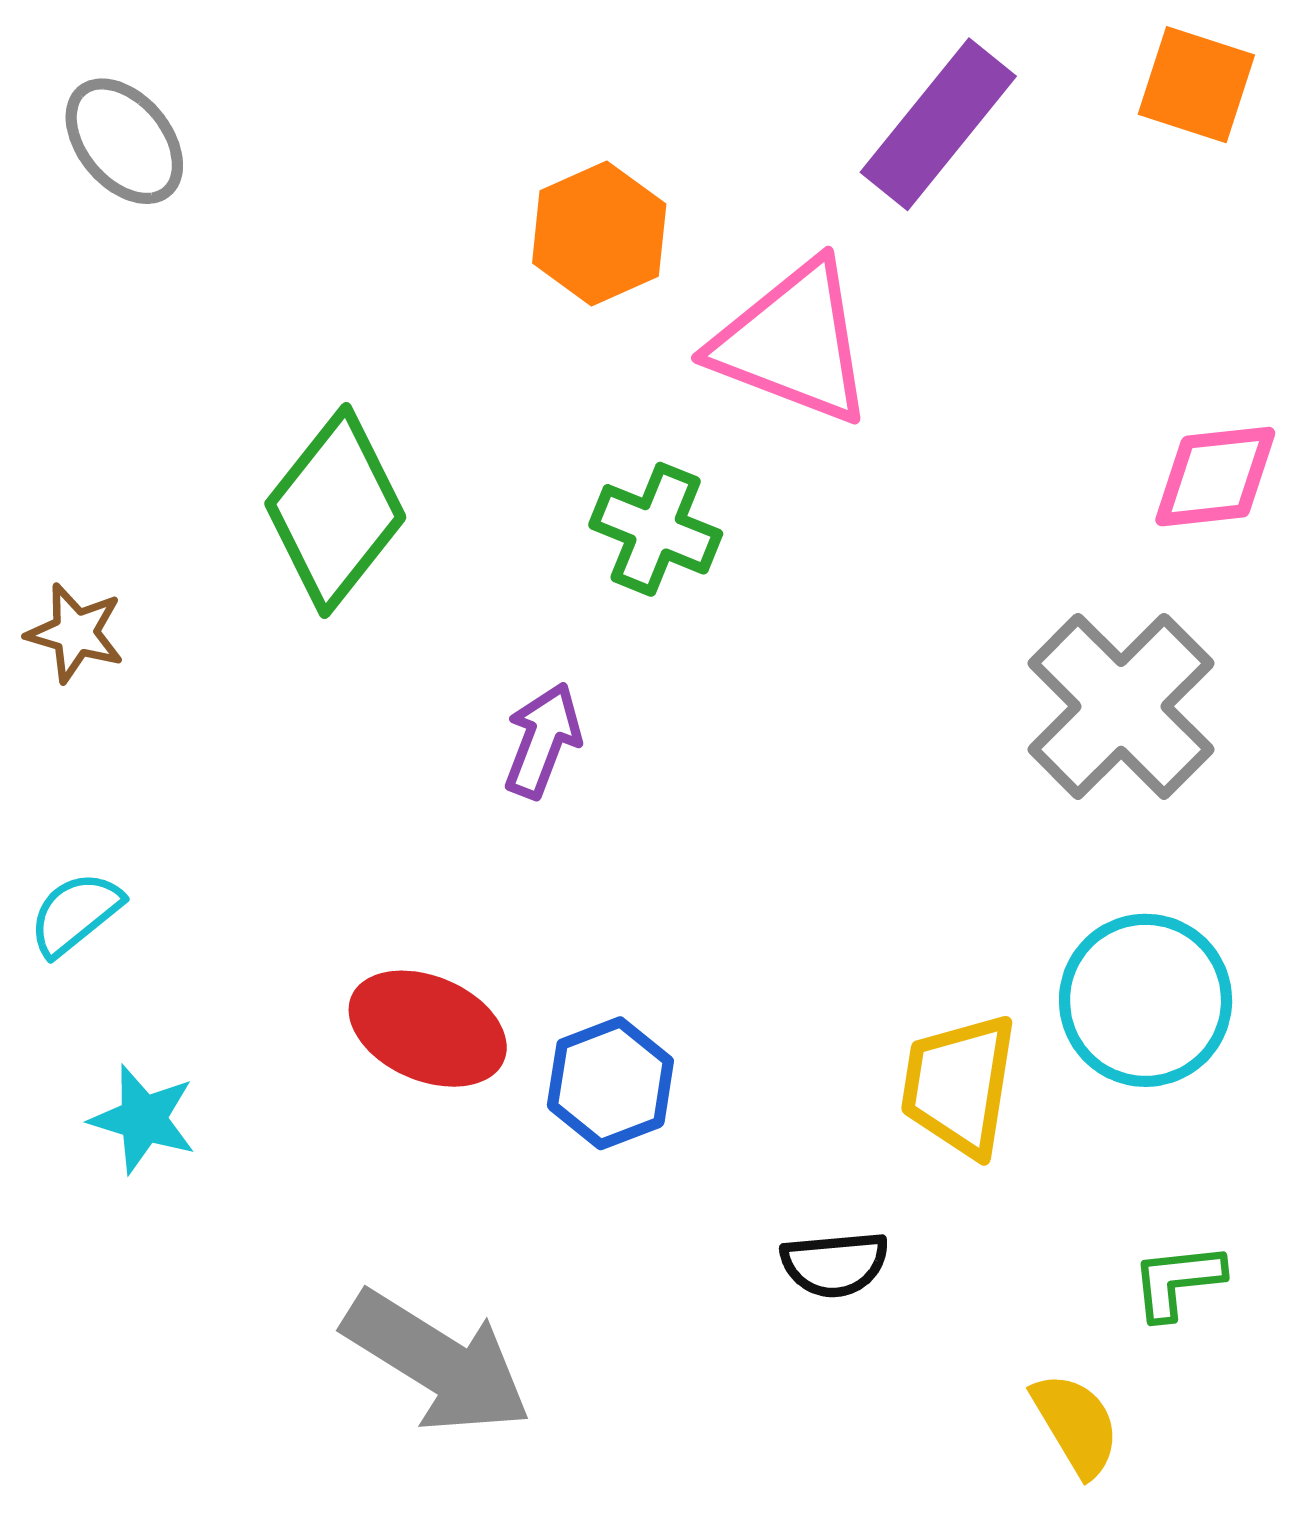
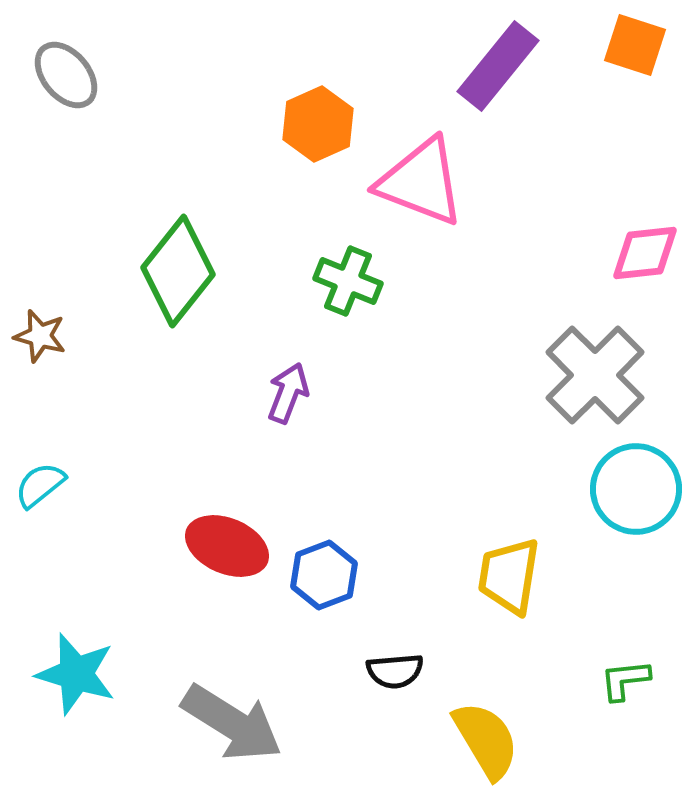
cyan circle: (1146, 1000) -> (636, 489), moved
cyan star: (143, 1119) -> (76, 674), moved, size x1.4
black semicircle: (835, 1264) -> (395, 671), moved
yellow semicircle: (1076, 1424) -> (486, 740), moved, size x1.4

